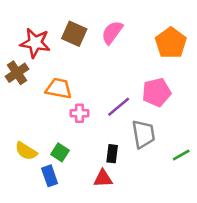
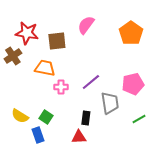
brown square: (74, 34) -> (57, 41), moved, turned -30
pink pentagon: (156, 92) -> (133, 84), moved

